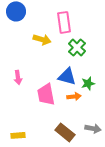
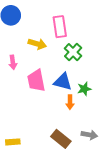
pink arrow: (18, 77) -> (13, 62), moved
pink trapezoid: (46, 94) -> (36, 81), moved
orange arrow: (74, 96) -> (70, 102), turned 96

